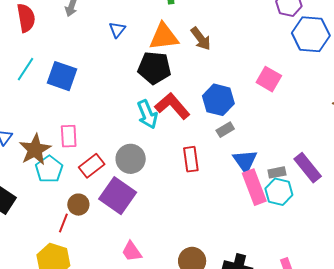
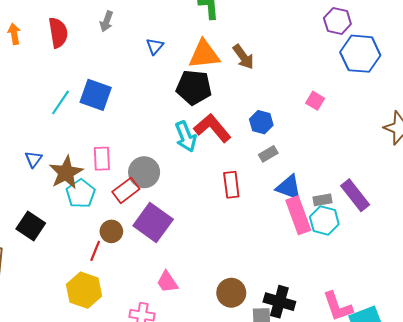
cyan line: (26, 69) -> (60, 102), moved
pink square: (269, 79) -> (315, 101), size x0.7
blue hexagon: (218, 100) -> (261, 122), size x0.7
gray circle: (131, 159) -> (144, 172), moved
blue triangle: (245, 161) -> (289, 187), turned -36

